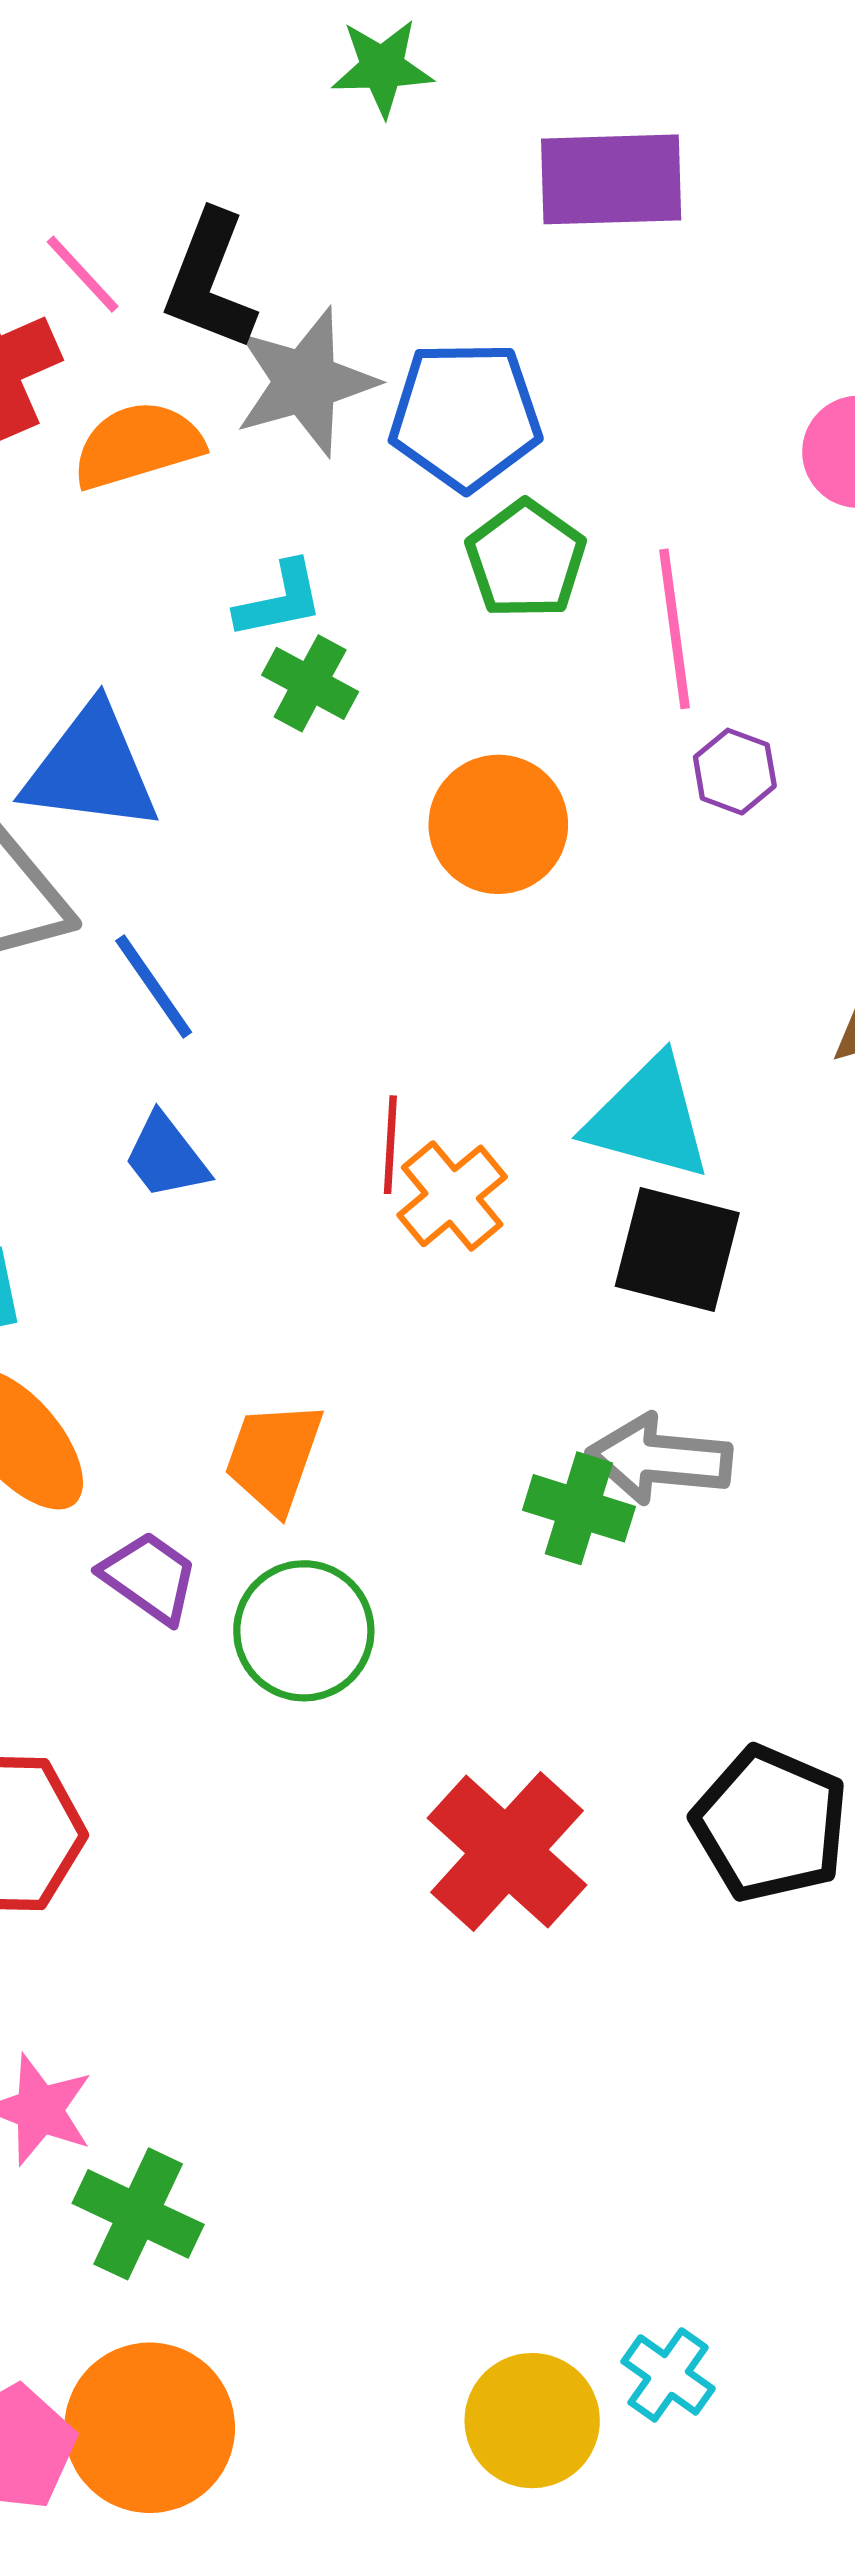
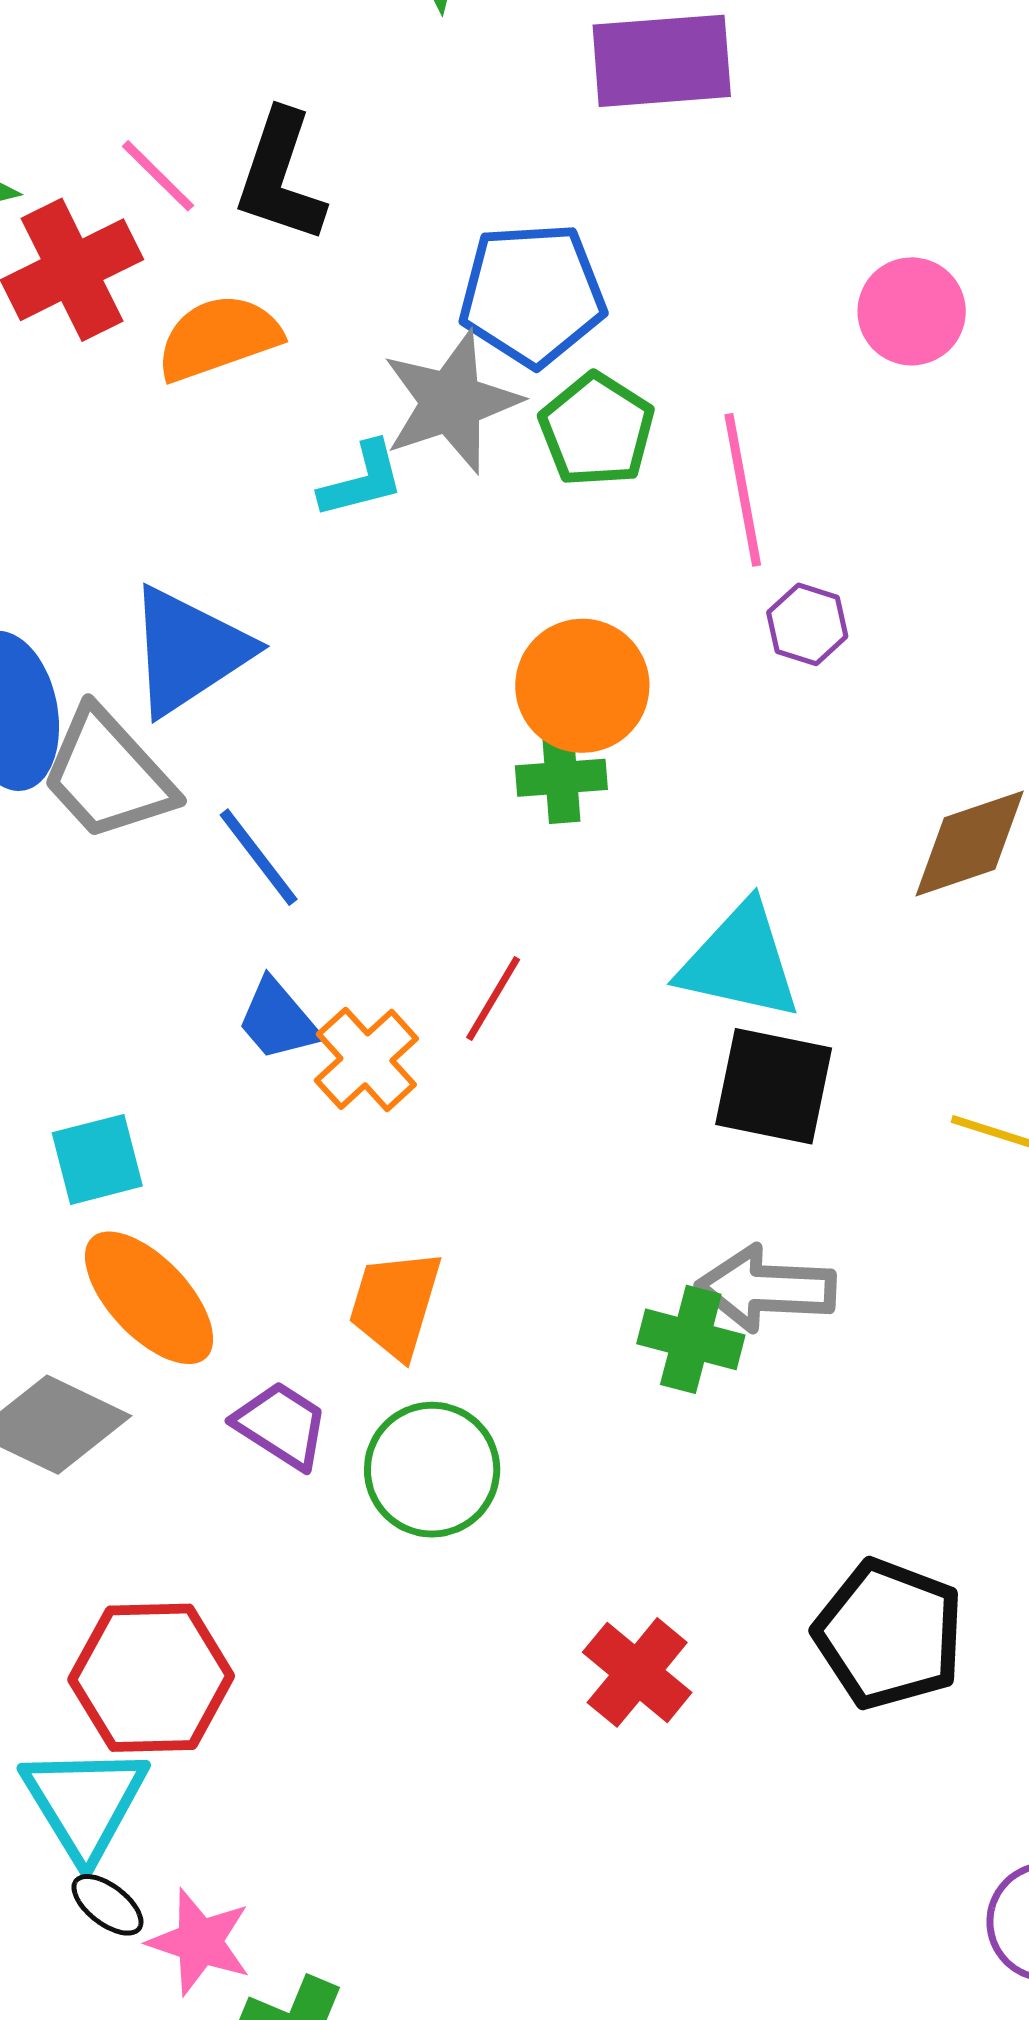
gray star: (305, 382) -> (451, 402), moved
green cross: (310, 683) -> (561, 778), moved, turned -30
blue triangle: (91, 769) -> (189, 651), turned -38
red line: (390, 1145) -> (493, 999), turned 30
orange cross: (452, 1196) -> (366, 1059), moved
red cross: (507, 1851) -> (637, 1672), size x0.7

